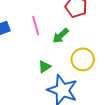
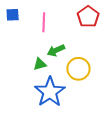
green arrow: (61, 36) -> (56, 50), moved

